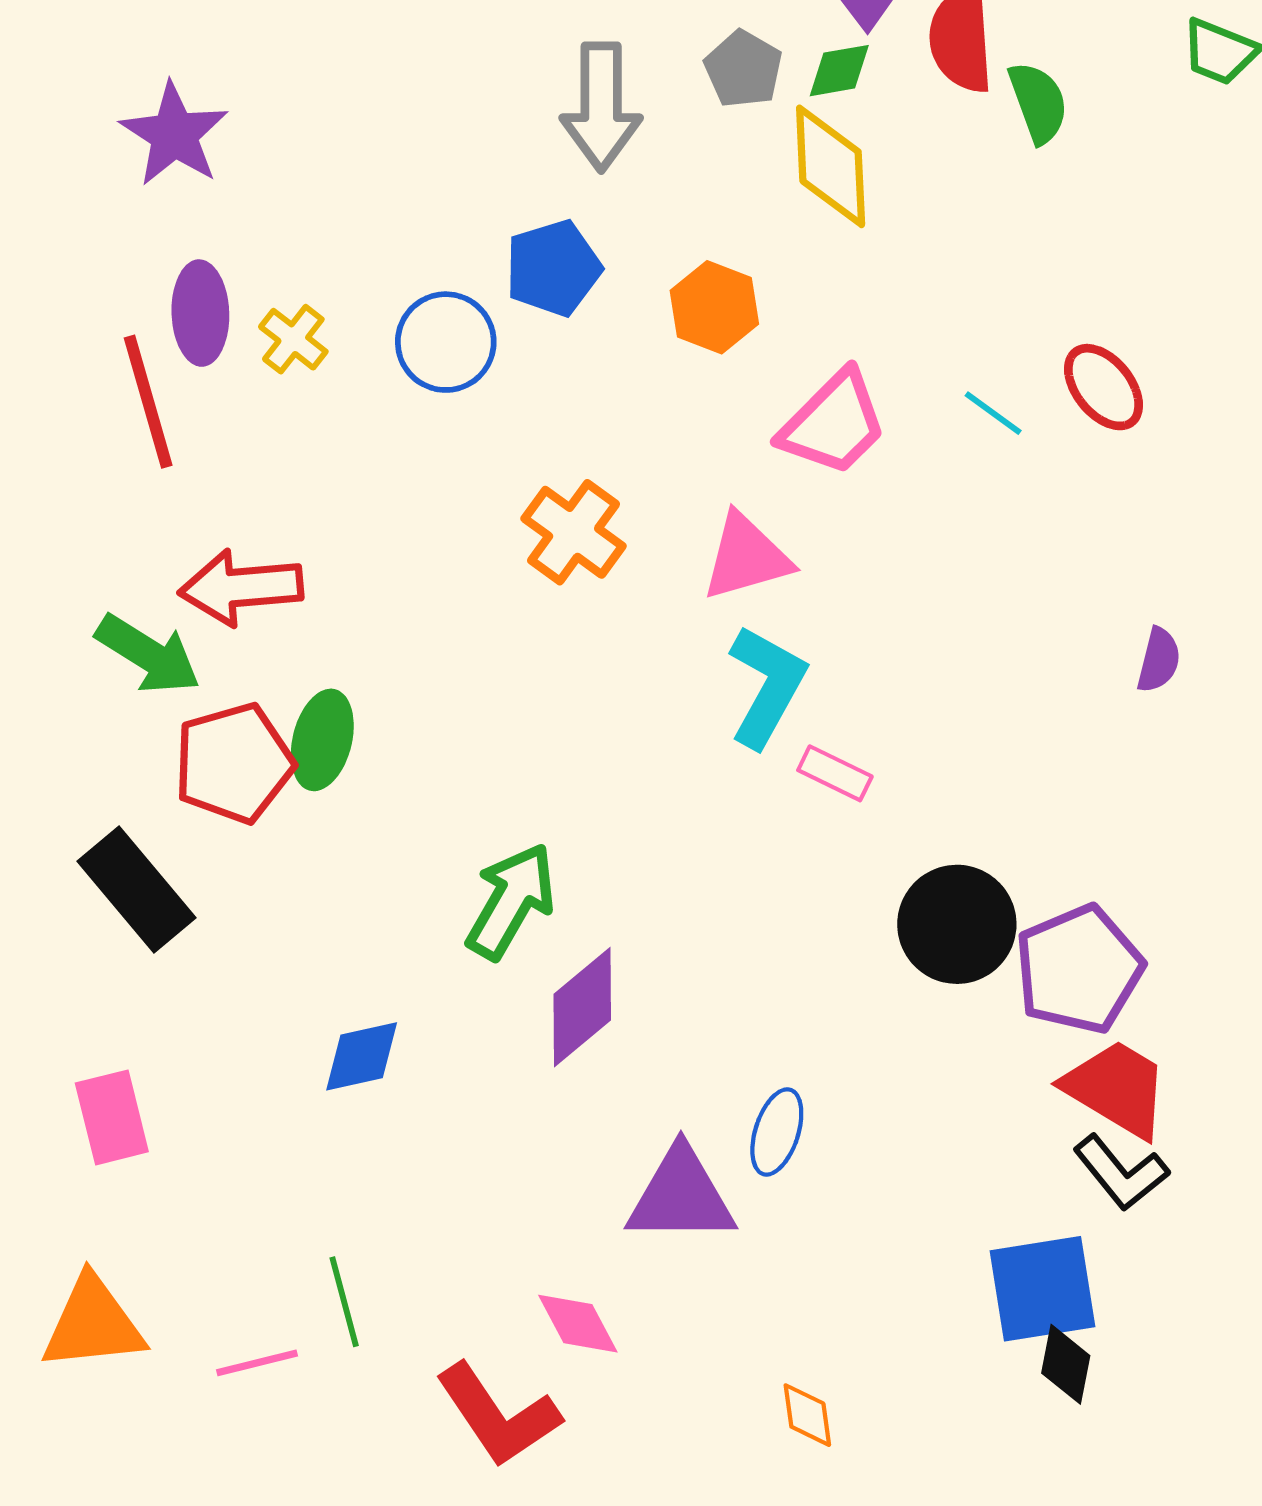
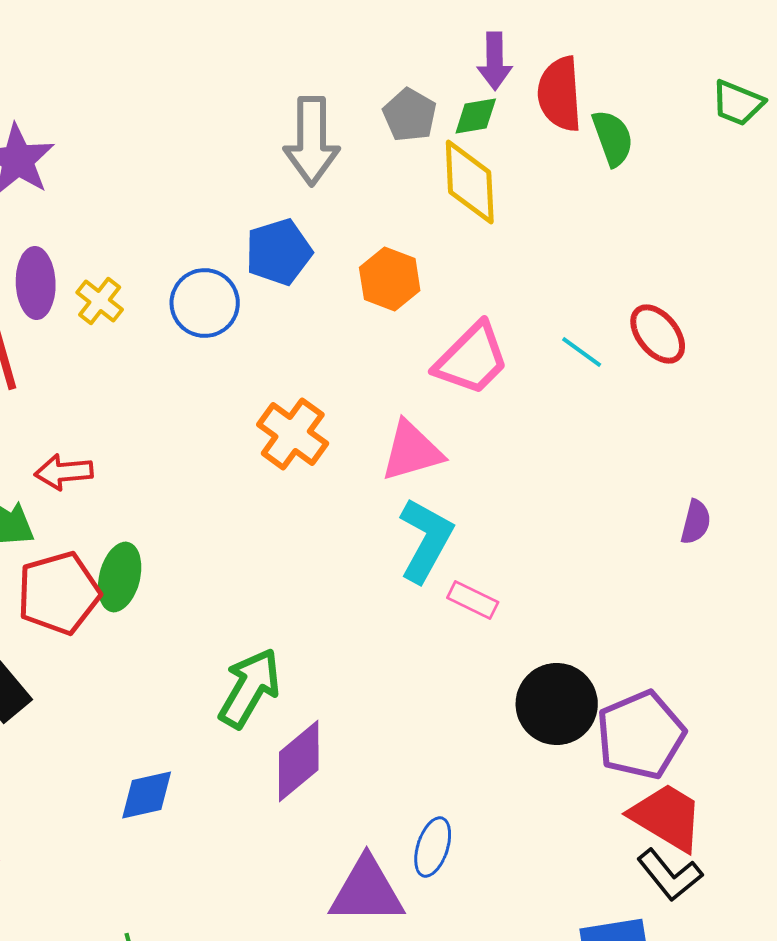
red arrow: (241, 587) -> (64, 472), size x0.7

